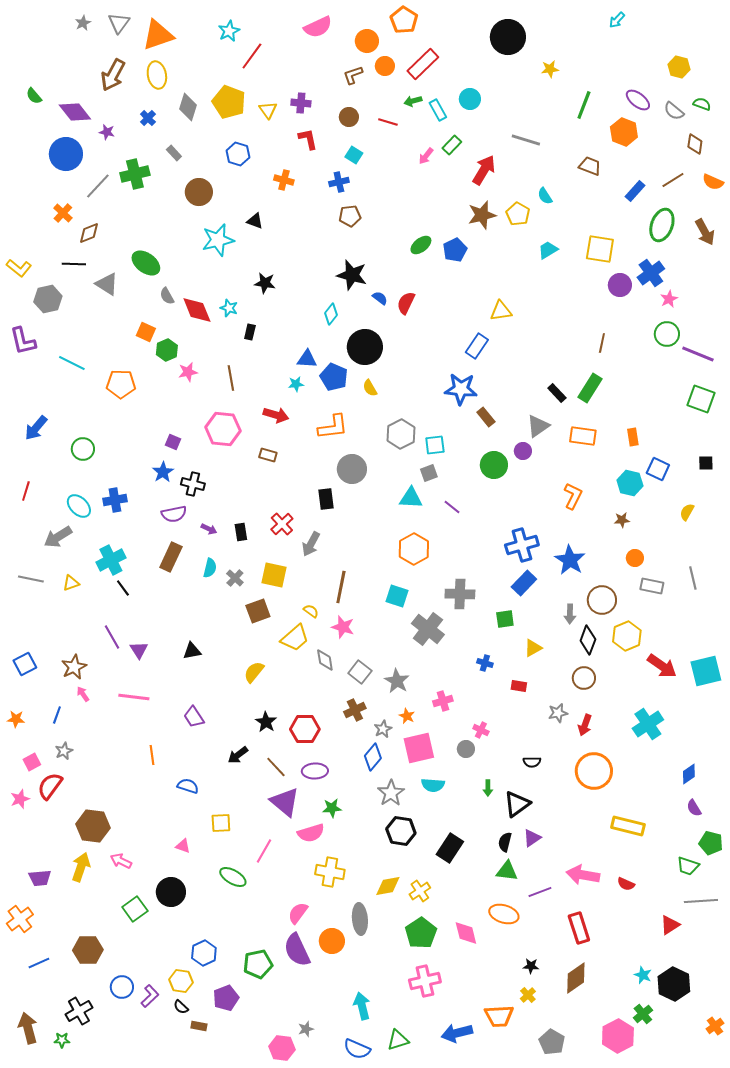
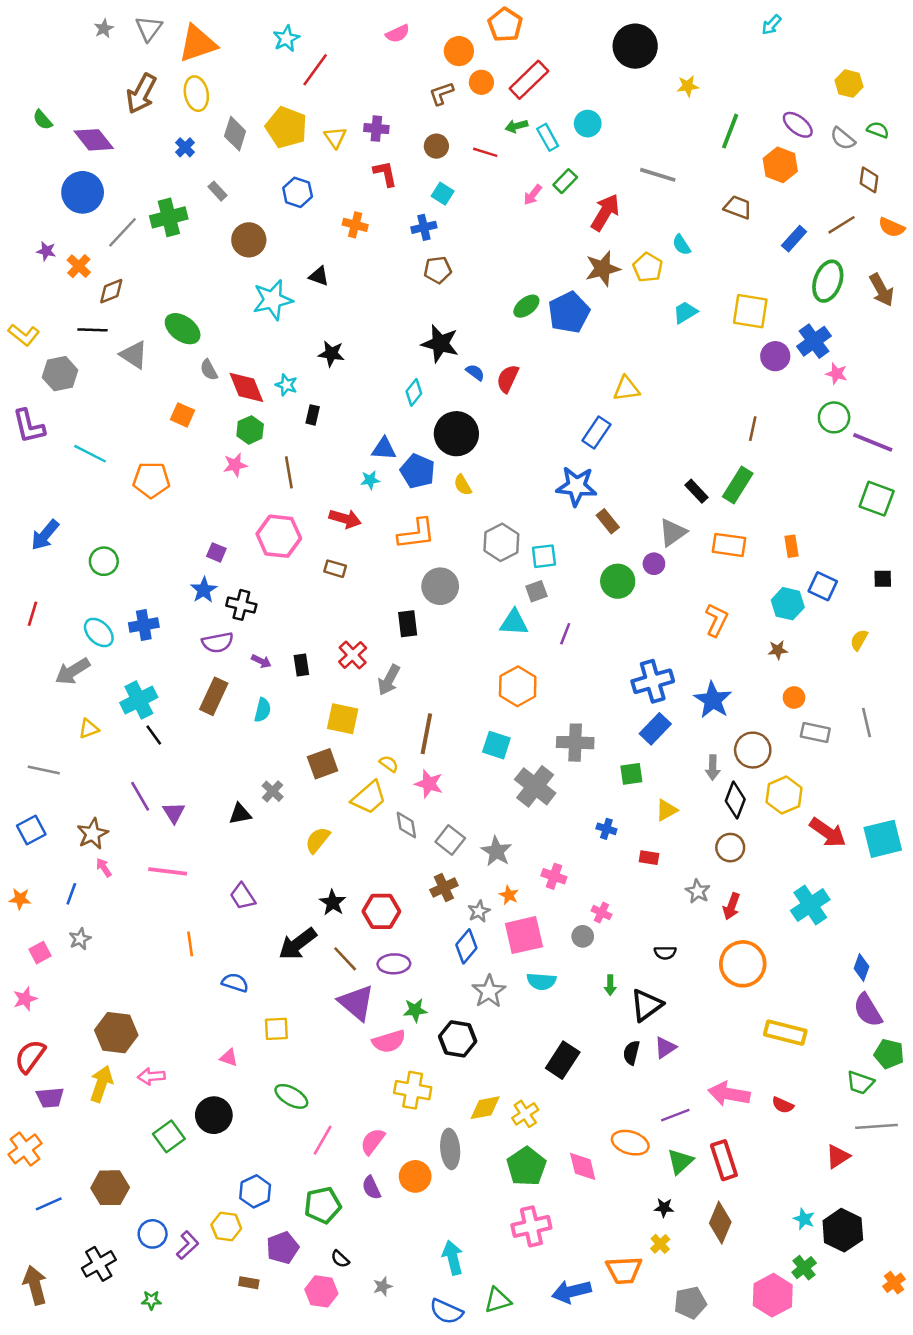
pink semicircle: (318, 27) -> (398, 34), size x0.7
purple star: (107, 132) -> (46, 251), moved
blue pentagon: (455, 250) -> (569, 312), size x1.4
pink star: (669, 299) -> (837, 374), turned -30
green hexagon: (167, 350) -> (250, 430), moved
purple line: (452, 507) -> (565, 634), turned 72
gray cross: (235, 578) -> (273, 791), moved
gray line: (31, 579) -> (44, 770), moved
pink cross: (443, 701) -> (554, 876), turned 36
gray star: (558, 713) -> (698, 891), turned -30
black arrow: (238, 755) -> (298, 944), size x1.5
blue diamond: (689, 774) -> (862, 968), turned -35
red semicircle: (50, 786) -> (30, 1056), moved
purple semicircle: (694, 808) -> (868, 1010), size x1.6
black hexagon: (401, 831) -> (458, 1039), moved
pink line: (264, 851) -> (323, 1140), moved
pink arrow: (121, 861) -> (151, 1076), turned -30
green triangle: (507, 871) -> (680, 1161), moved, turned -50
purple semicircle: (297, 950) -> (371, 1188), size x0.6
brown diamond: (576, 978) -> (720, 1223), turned -32
black semicircle: (181, 1007) -> (340, 1259), moved
green star: (62, 1040) -> (151, 1300), moved
gray pentagon: (552, 1042) -> (690, 1303), turned 30
pink hexagon: (282, 1048) -> (321, 1291), moved

